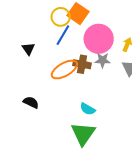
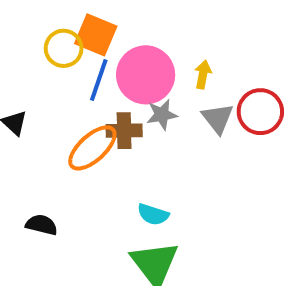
blue line: (63, 35) -> (99, 80), moved

